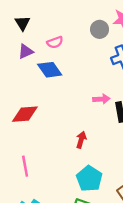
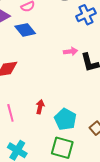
red arrow: (81, 140) -> (40, 107), moved

